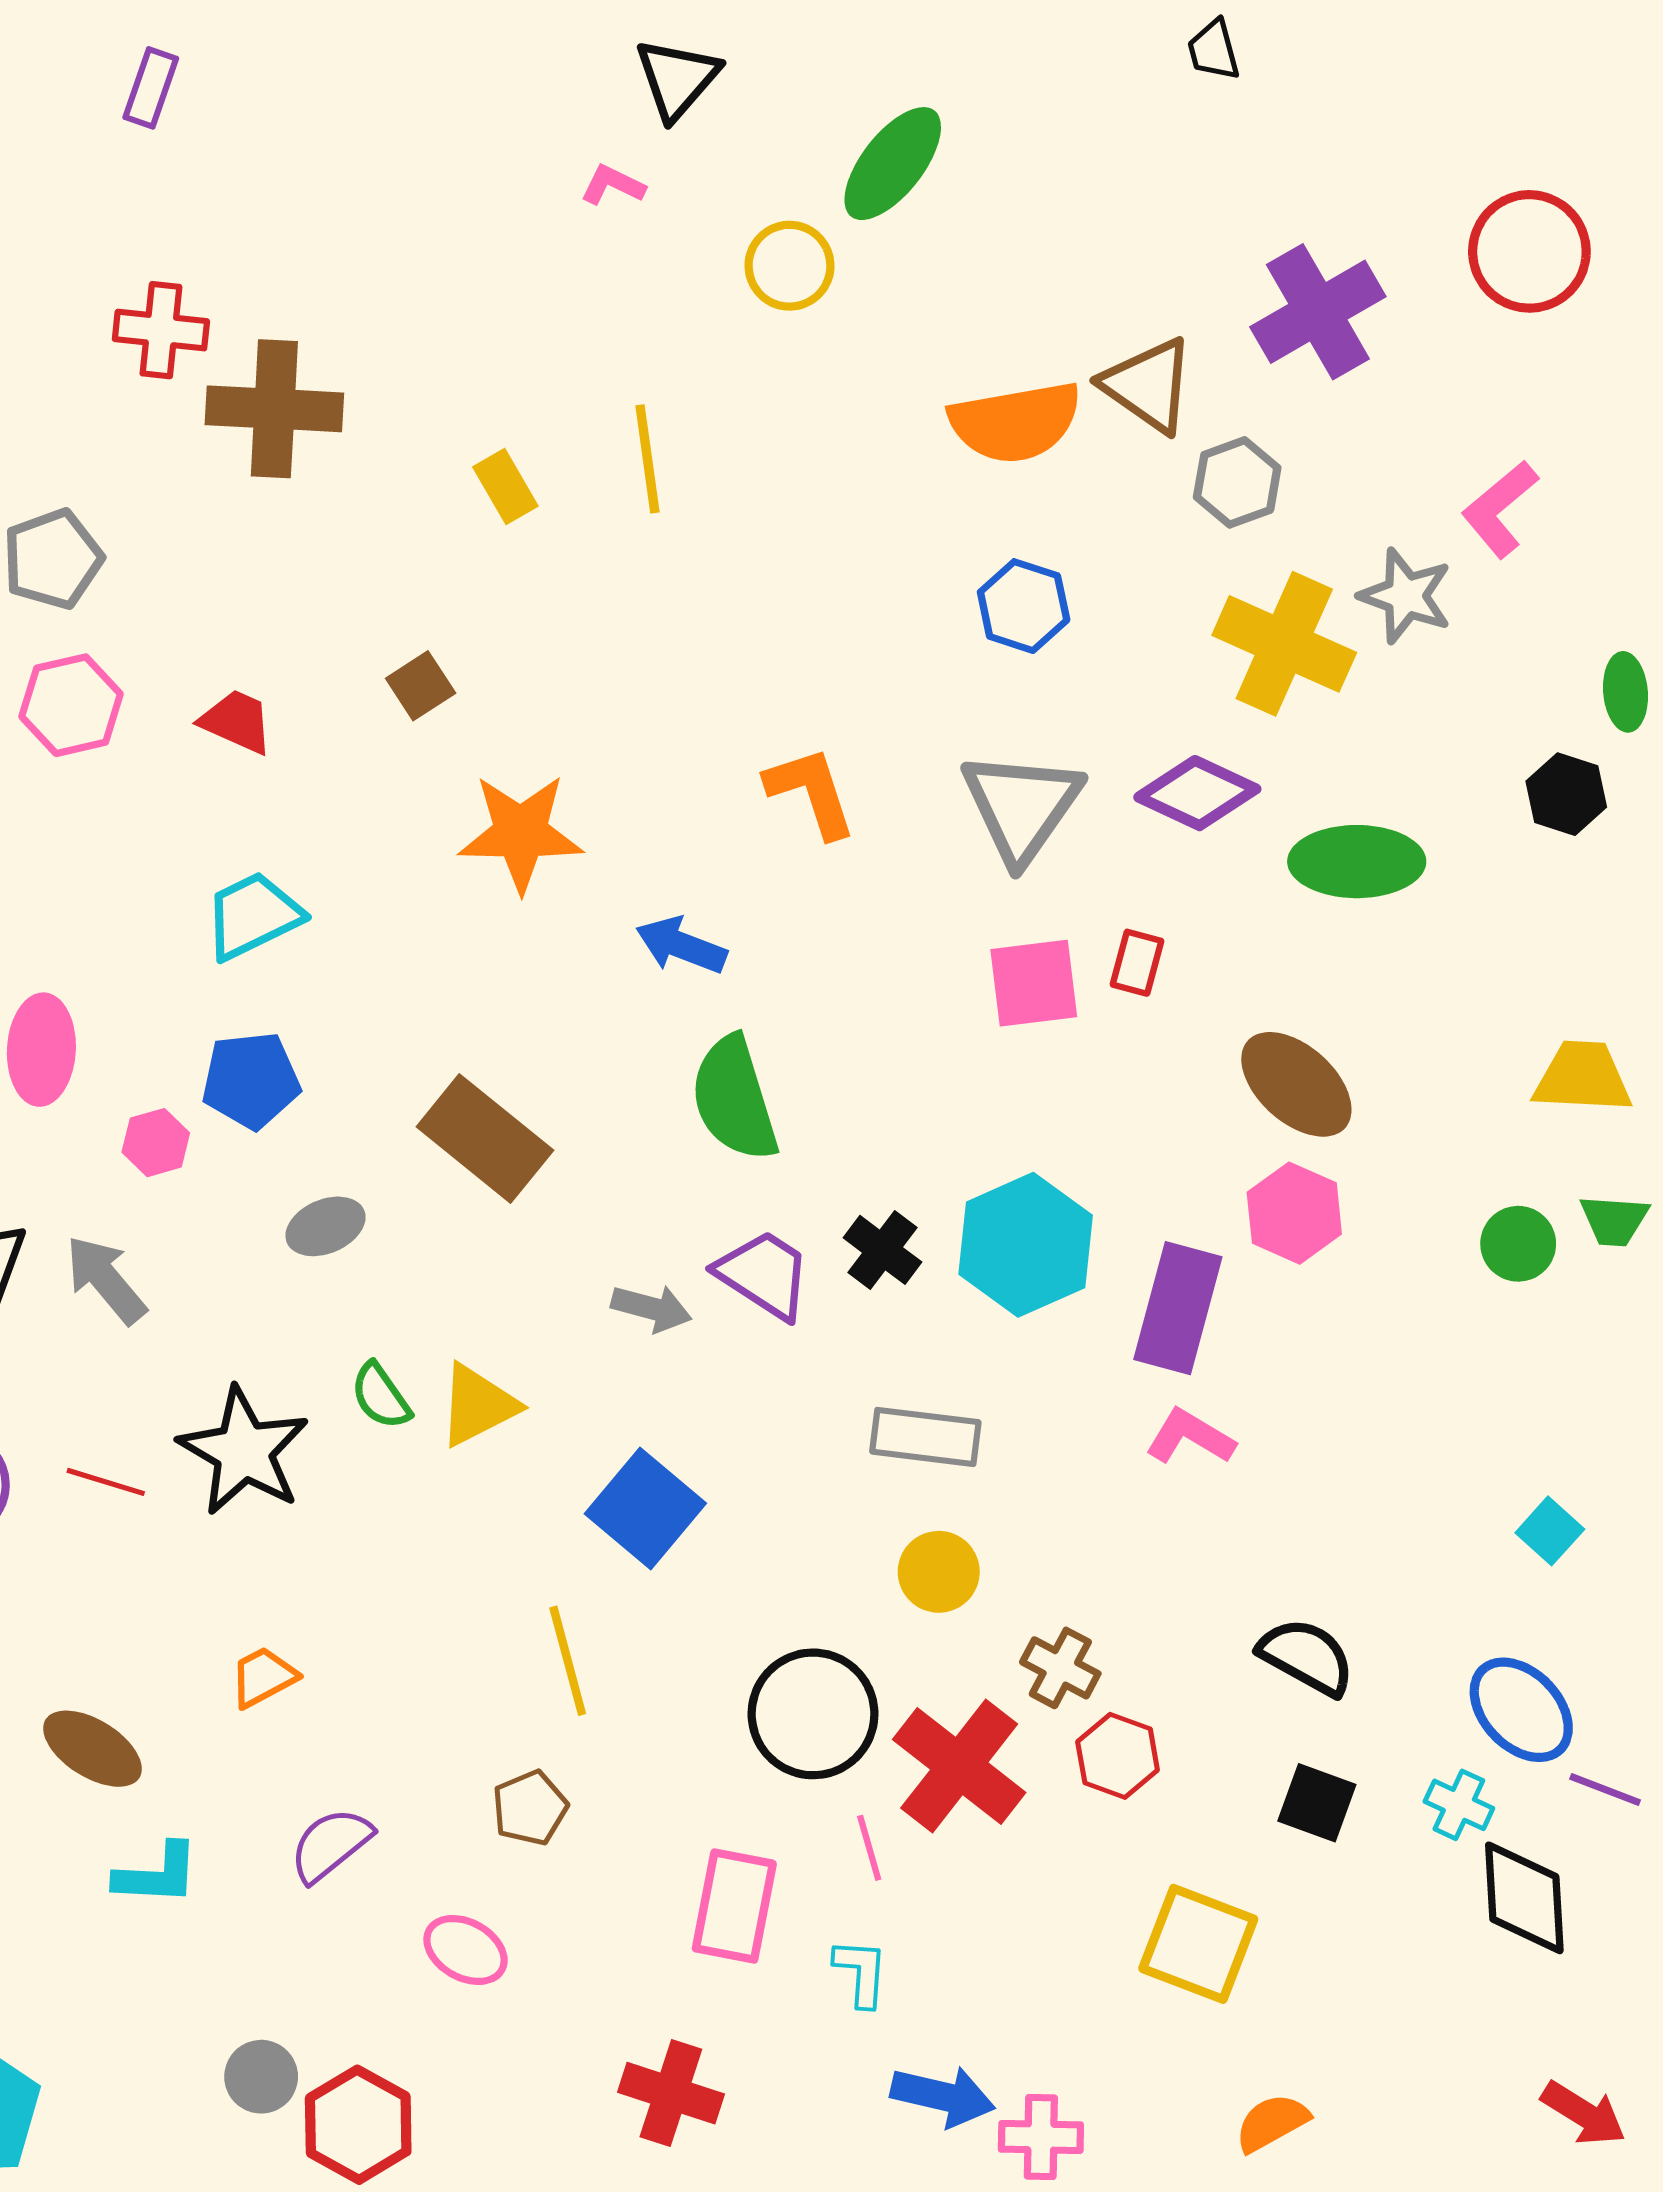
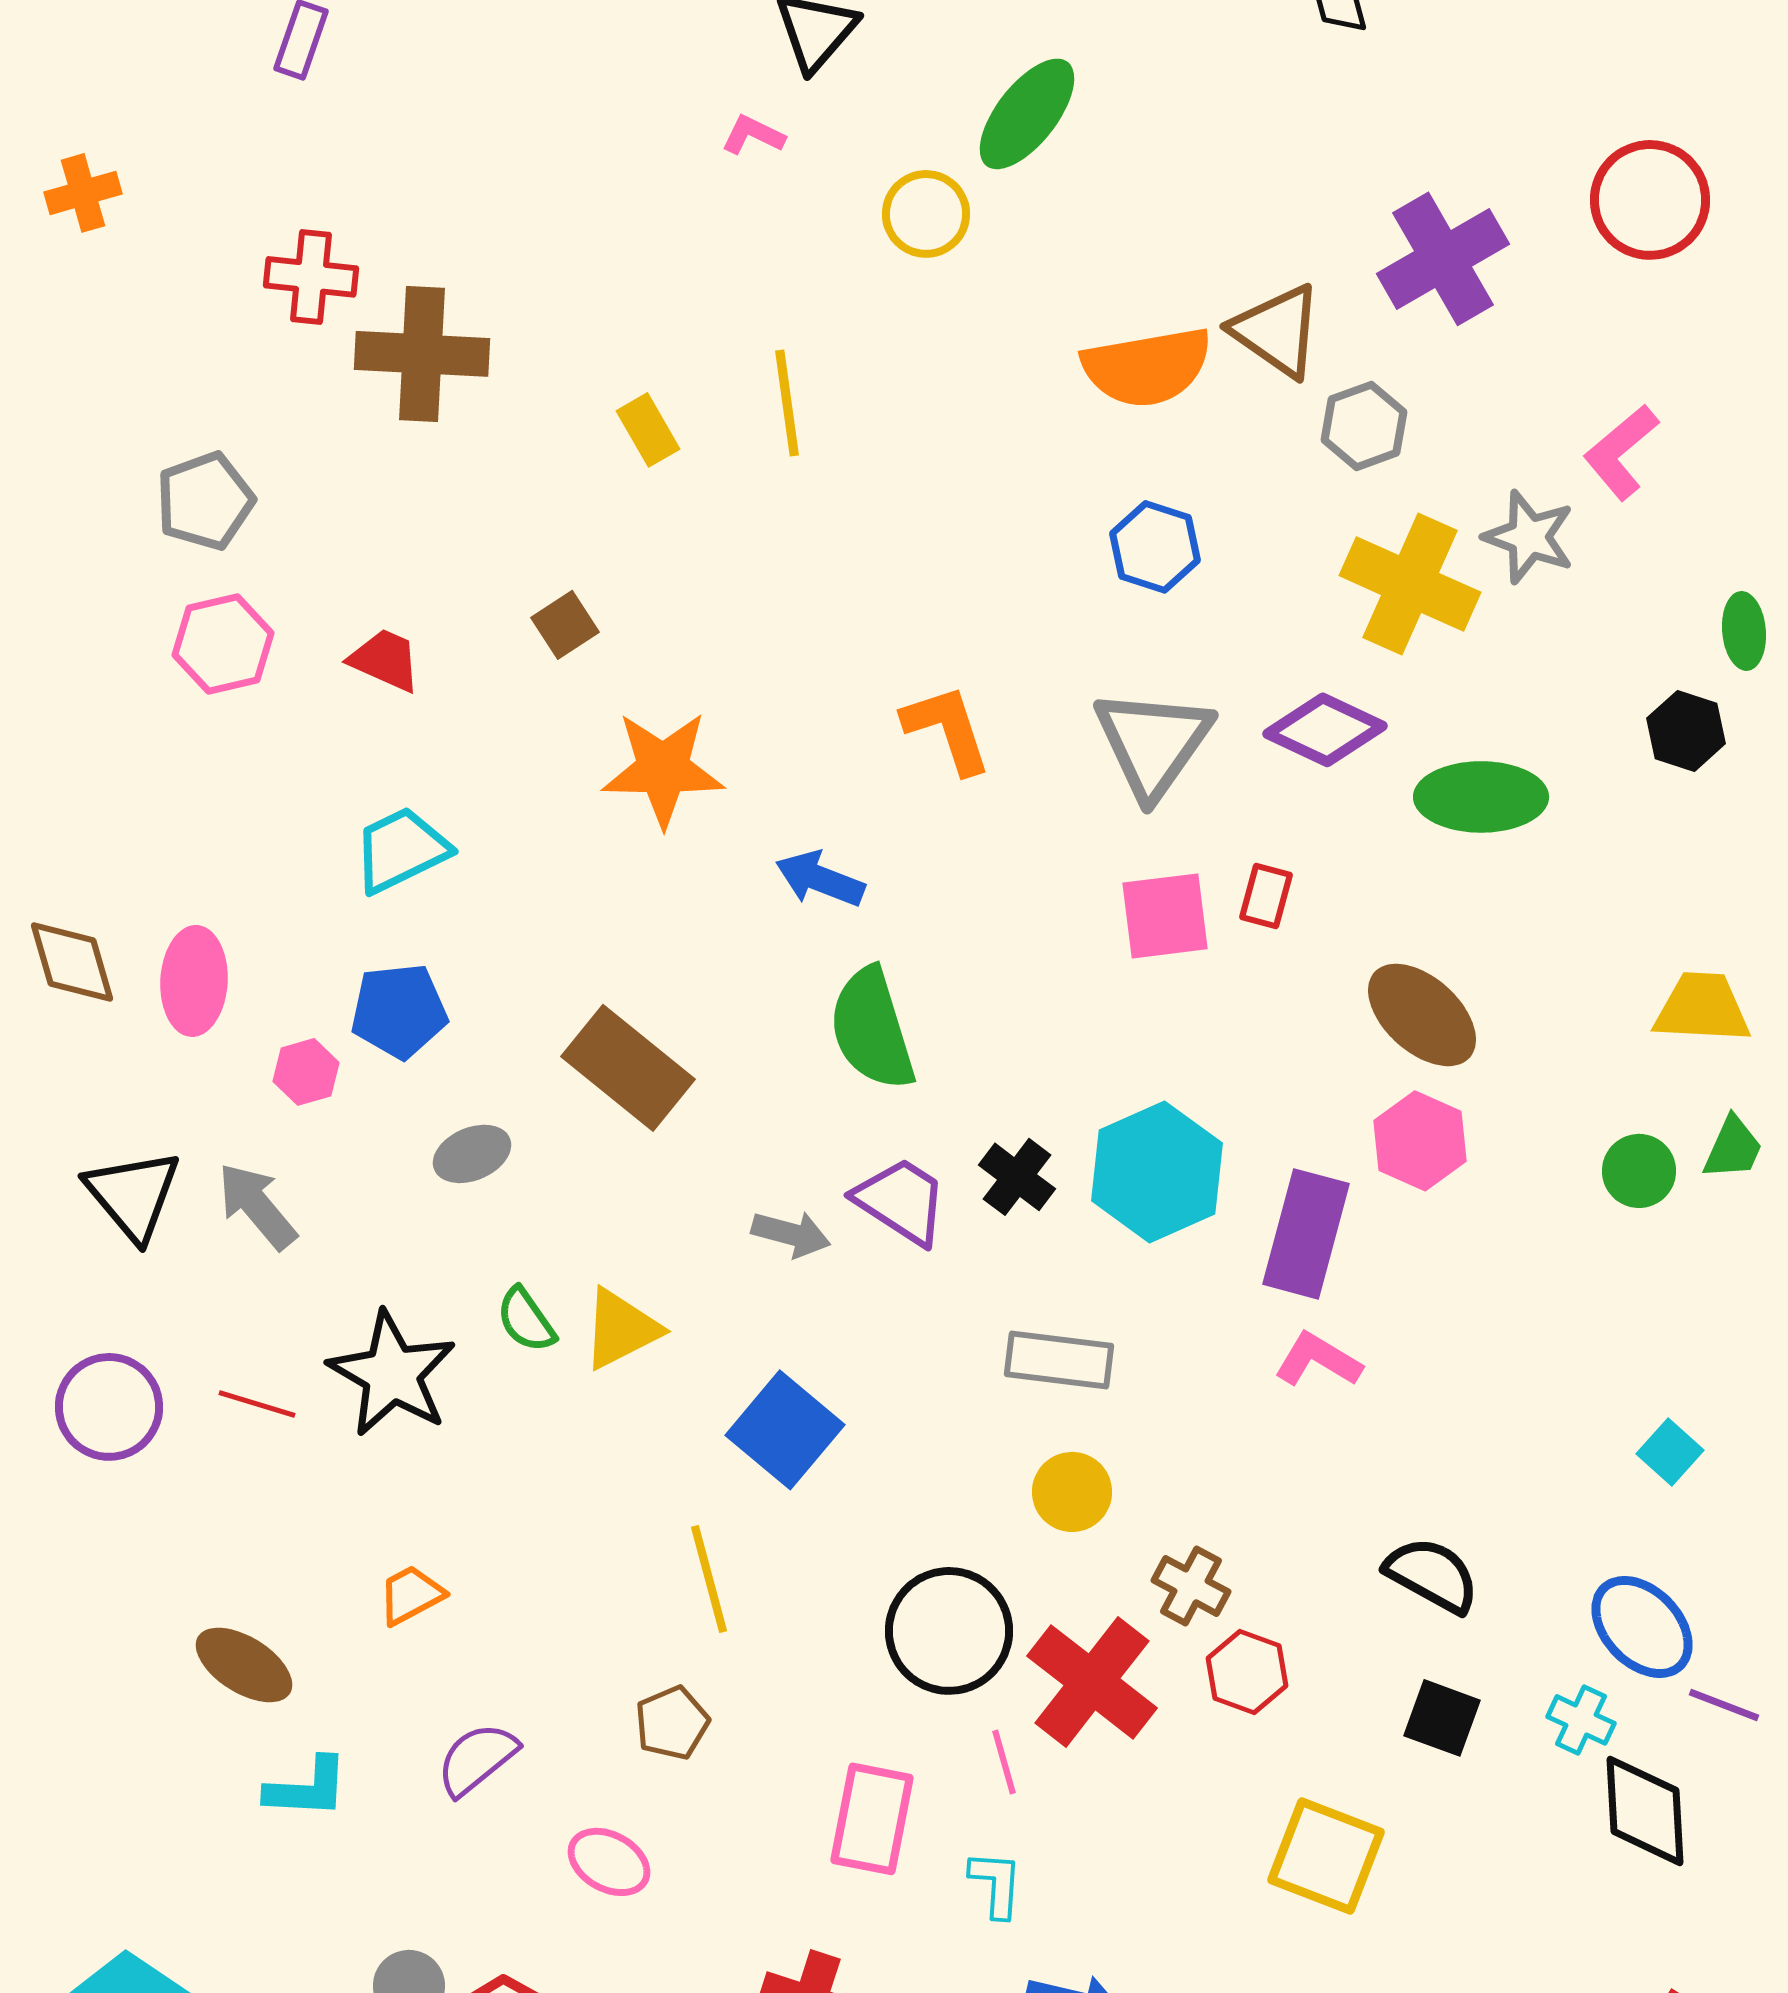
green trapezoid: (1614, 1220) -> (1733, 1148), turned -70

